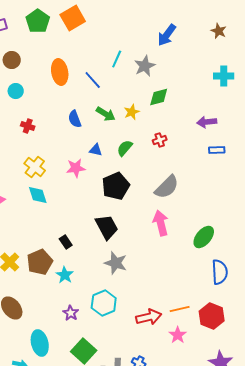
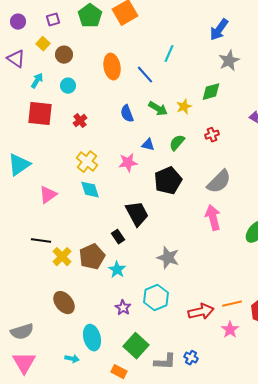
gray star: (145, 66) -> (229, 61), moved
red cross: (28, 126) -> (80, 121), turned 32
black trapezoid: (107, 227) -> (137, 214), moved

